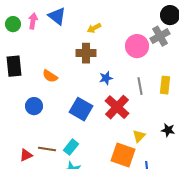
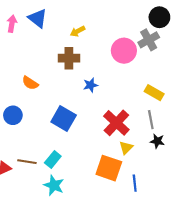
yellow rectangle: (165, 85) -> (154, 93), turned -66
gray line: (140, 86) -> (151, 120), moved
red cross: (117, 107) -> (116, 123), moved

